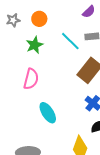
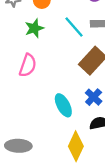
cyan ellipse: (48, 113) -> (63, 105), moved

